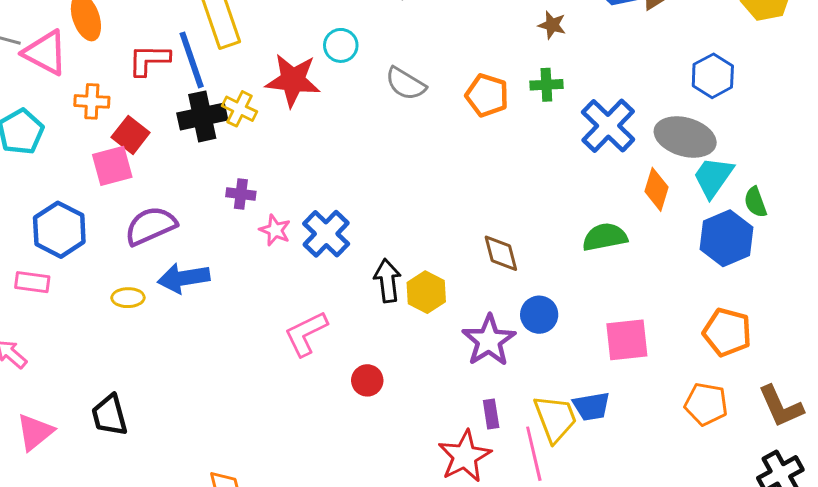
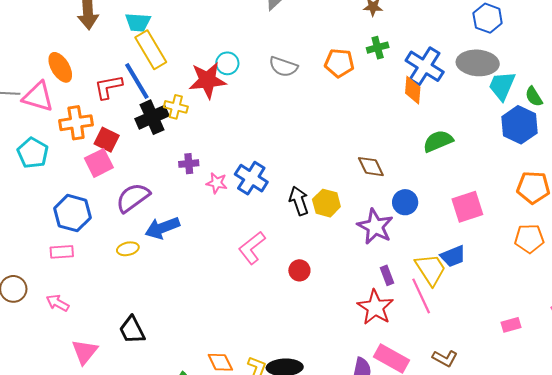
cyan circle: (341, 45) -> (227, 63), moved
orange cross: (92, 101) -> (76, 123), size x1.4
orange diamond: (657, 189) -> (413, 90), moved

